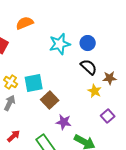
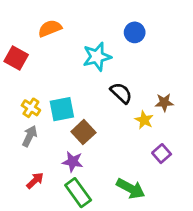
blue circle: (88, 43) -> (135, 32), moved
black semicircle: (89, 67) -> (121, 93), moved
purple star: (64, 122) -> (73, 162), moved

